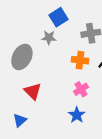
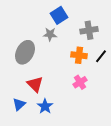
blue star: (77, 115) -> (45, 106), moved
blue triangle: (20, 120) -> (19, 104), moved

